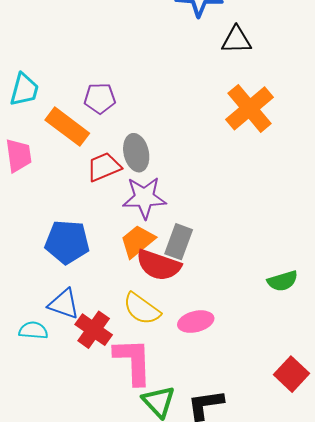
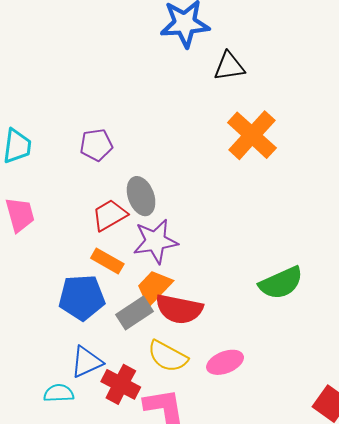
orange rectangle: (67, 127) -> (107, 261), moved, size x0.7
gray rectangle: (179, 242) -> (134, 313), moved, turned 44
green semicircle: (283, 281) -> (281, 283), moved, size x1.4
blue triangle: (64, 304) -> (87, 362), turned -36

